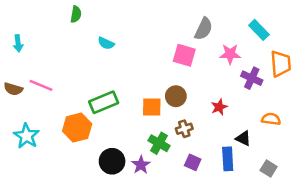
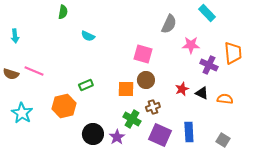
cyan rectangle: (259, 30) -> (207, 13), moved
pink square: (184, 55) -> (143, 54), moved
green rectangle: (104, 102) -> (86, 85), size x0.6
black triangle: (243, 138) -> (202, 93), moved
purple square: (193, 162) -> (160, 135), size x1.6

